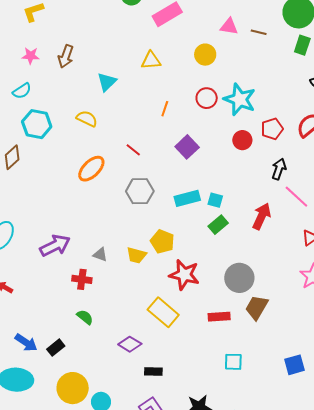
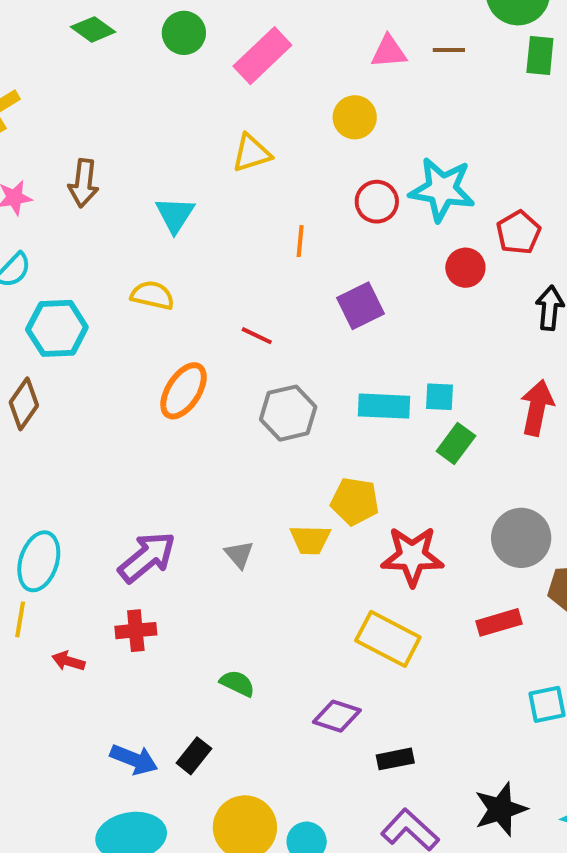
purple square: (187, 147) -> (360, 306), turned 30
cyan rectangle: (187, 198) -> (384, 406), turned 30
gray triangle: (100, 255) -> (239, 554), turned 42
red cross: (82, 279) -> (136, 631), moved

